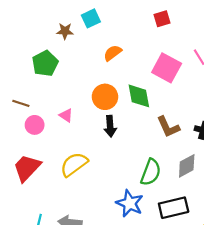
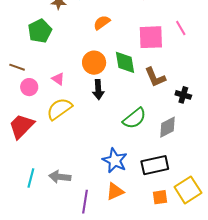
pink square: (167, 68) -> (151, 37), turned -32
brown L-shape: (168, 127) -> (155, 77), moved
yellow semicircle: (74, 164) -> (59, 109), moved
green semicircle: (151, 172) -> (134, 118), moved, turned 30

